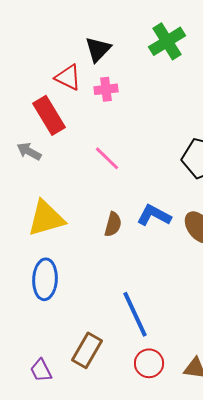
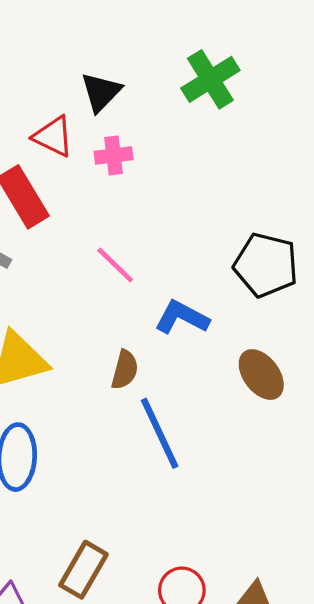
blue L-shape: (154, 215) -> (182, 317), moved
blue line: (135, 314) -> (160, 433), moved

